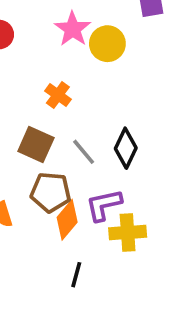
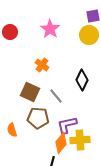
yellow circle: (107, 44) -> (89, 35), moved
black diamond: (126, 148) -> (82, 80), moved
orange diamond: (67, 220) -> (61, 143), moved

